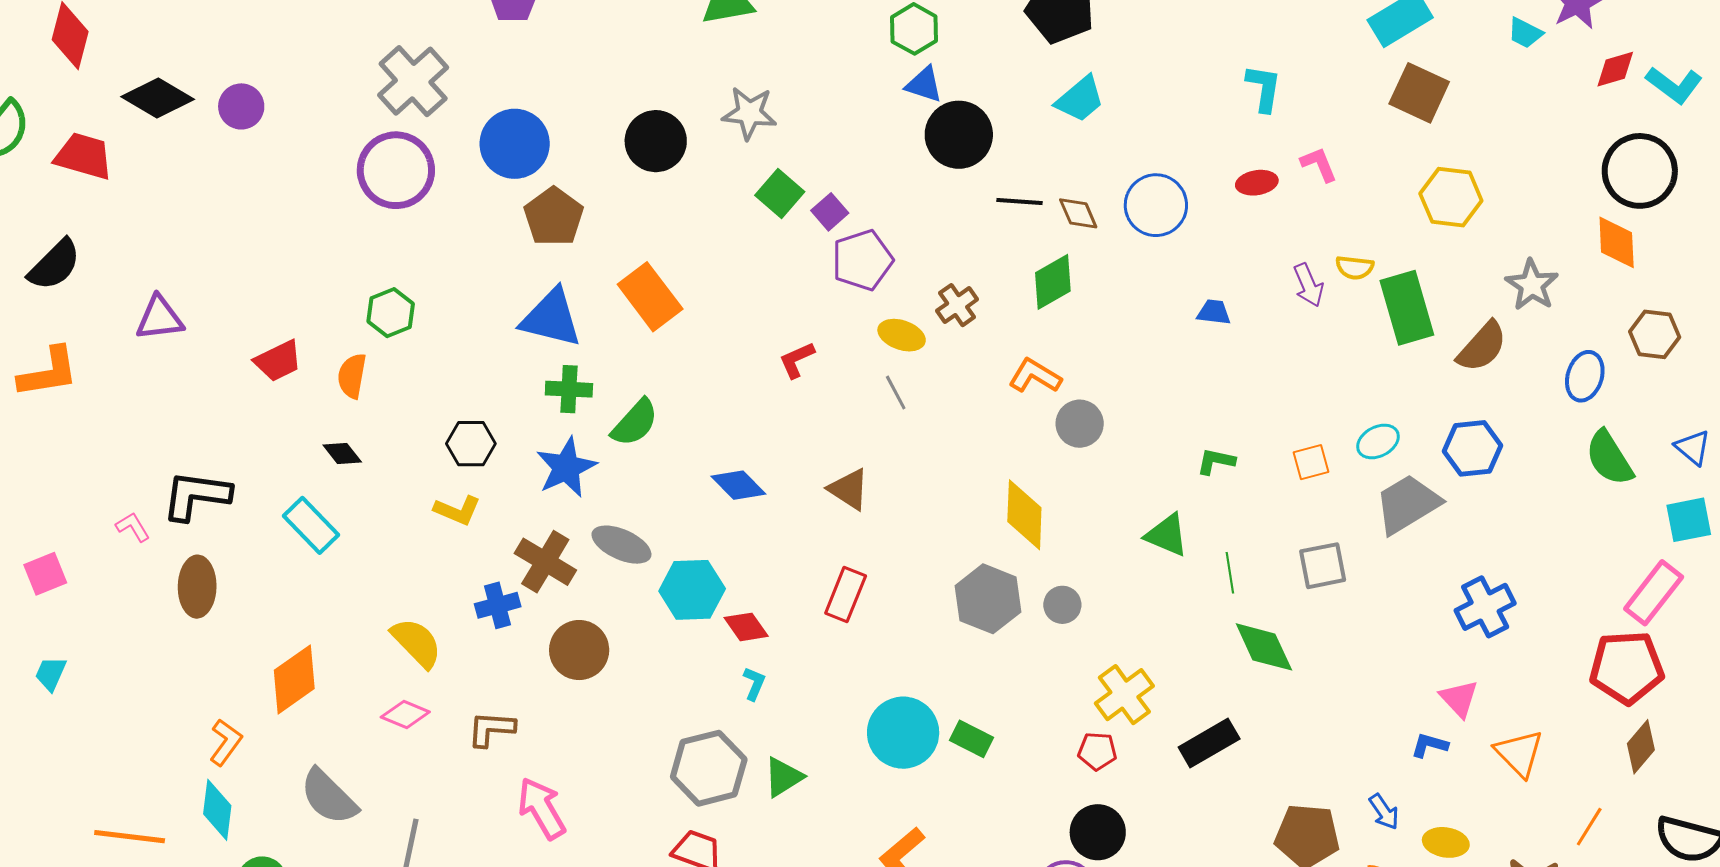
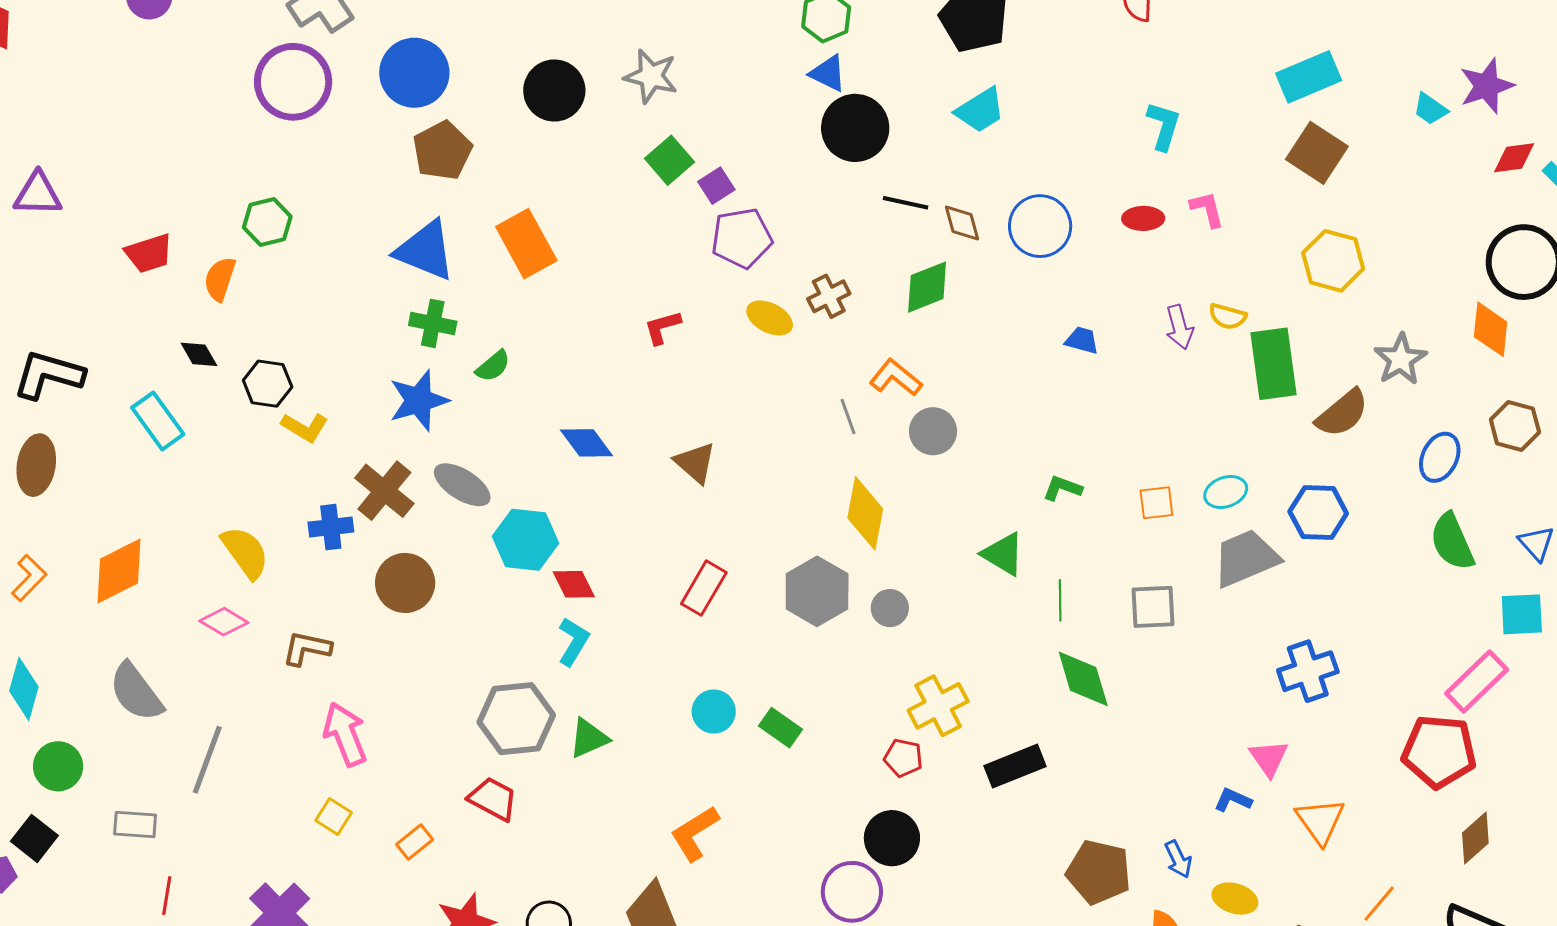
gray line: (896, 393) -> (848, 416), moved
green semicircle: (635, 423) -> (493, 366), size x0.7
black hexagon: (471, 444) -> (268, 384), moved
red rectangle: (846, 595) -> (704, 588), moved
cyan L-shape: (754, 684) -> (573, 642), size x1.4
cyan circle: (903, 733) -> (714, 711), size x0.6
orange L-shape: (226, 742) -> (29, 578), moved
brown diamond: (1641, 747) -> (1475, 838), moved

